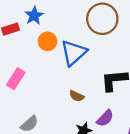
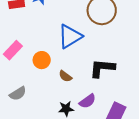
orange circle: (48, 41) -> (42, 60), moved

